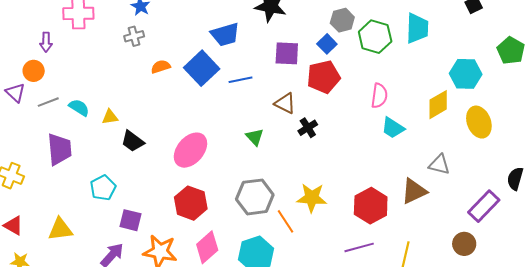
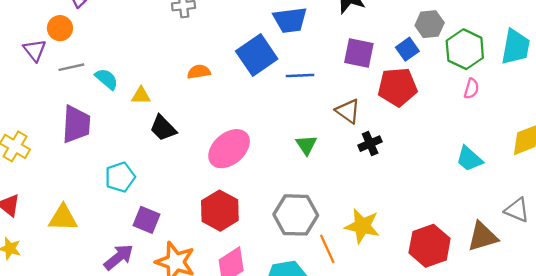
orange semicircle: (161, 67) -> (199, 72), moved
pink semicircle: (379, 96) -> (471, 89), moved, size x0.7

